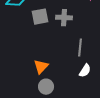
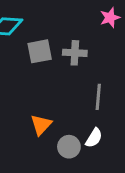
white semicircle: (85, 71) -> (94, 138), moved
gray circle: (46, 87) -> (69, 147), moved

